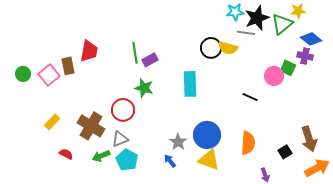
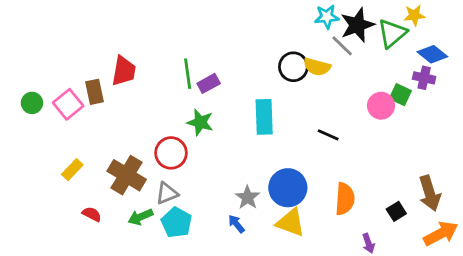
gray line: (246, 33) -> (342, 46), turned 36
black line: (250, 97) -> (328, 135), moved

